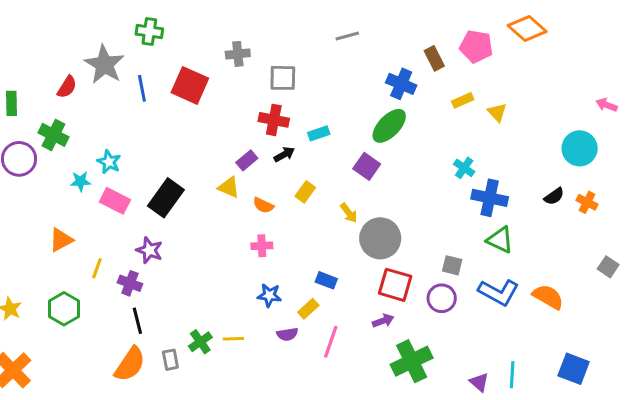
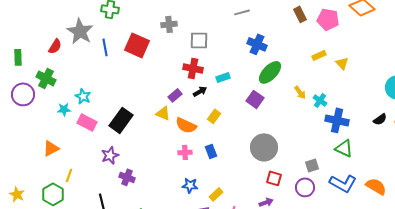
brown rectangle: (434, 58) -> (300, 14), moved
blue cross: (401, 84) -> (257, 44), moved
orange semicircle: (263, 205) -> (186, 125), size x1.5
yellow arrow: (349, 213) -> (300, 92), moved
purple star: (149, 250) -> (110, 155), turned 30
gray square: (452, 265) -> (312, 165), turned -32
yellow line: (97, 268) -> (69, 175), moved
blue rectangle: (326, 280) -> (211, 151), moved, turned 48
purple cross: (130, 283) -> (127, 177), moved
red square: (395, 285) -> (274, 178), size x0.7

